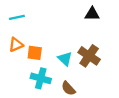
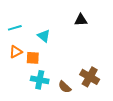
brown cross: (89, 56) -> (90, 77), moved
cyan triangle: (65, 59) -> (44, 36), moved

